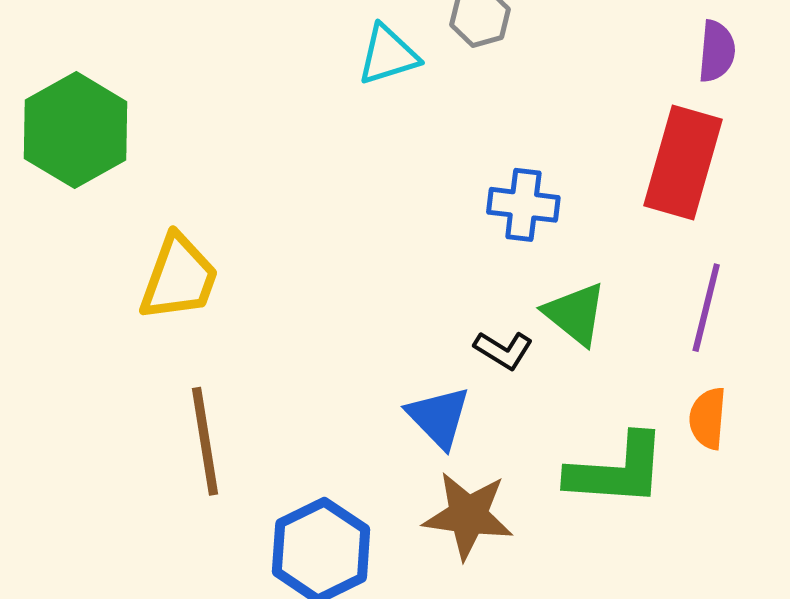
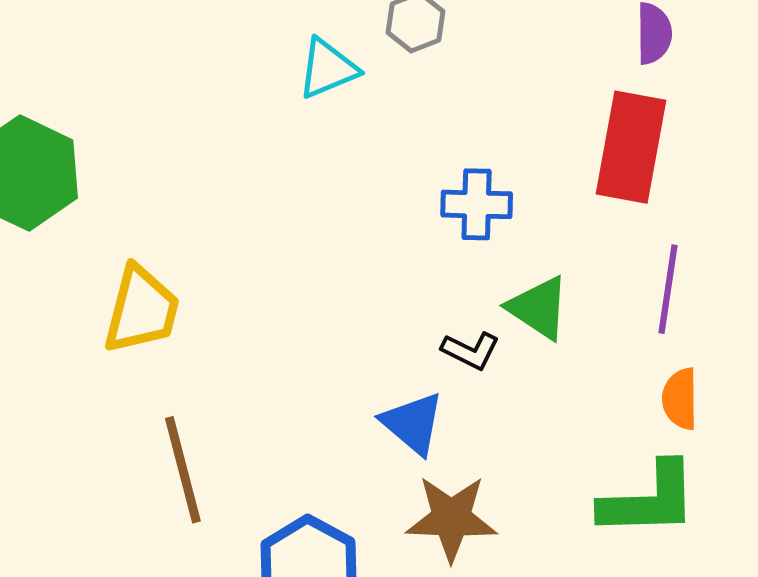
green L-shape: (617, 470) -> (649, 500), moved

